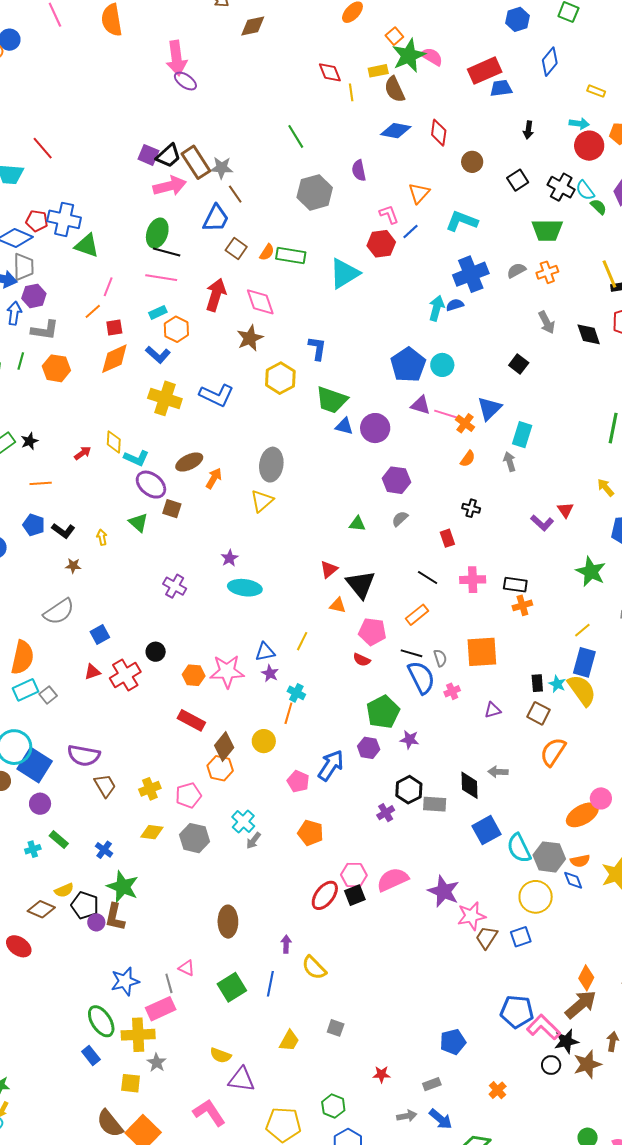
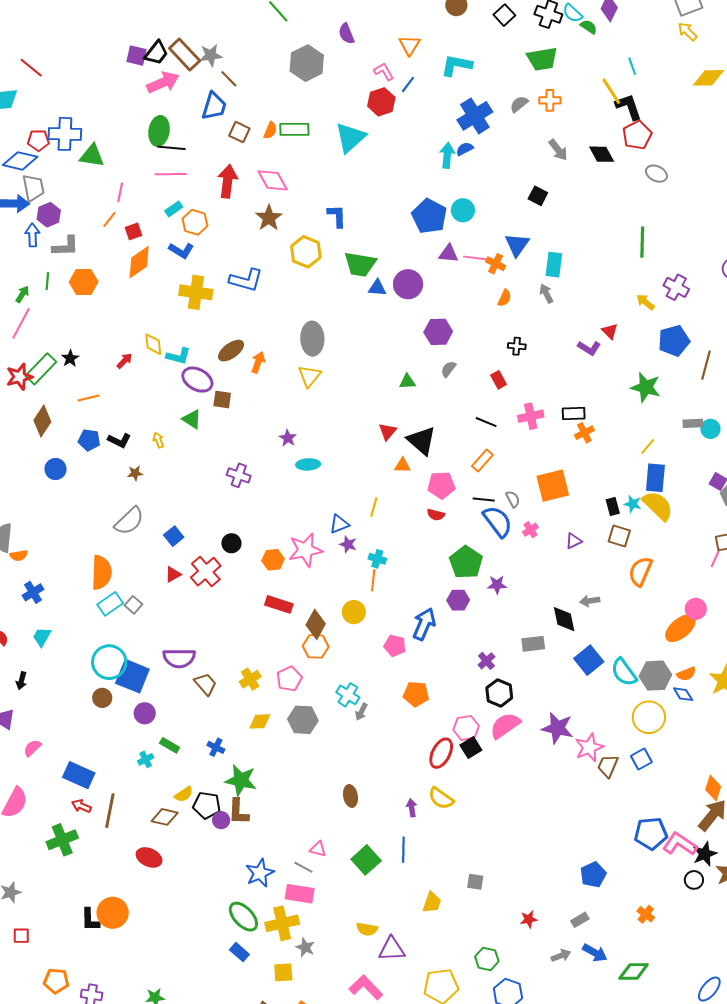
orange cross: (547, 272) -> (550, 100), turned 30
cyan ellipse: (245, 588) -> (308, 464), size x0.7
black hexagon: (409, 790) -> (499, 693), moved
brown ellipse: (228, 922) -> (351, 796), size x0.7
yellow semicircle: (314, 968) -> (441, 798), moved
gray line: (169, 983) -> (303, 867), turned -36
pink rectangle: (161, 1009) -> (300, 894), turned 44

